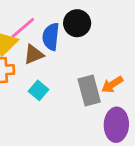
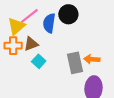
brown triangle: (34, 54) -> (31, 44), moved
orange arrow: (112, 84) -> (92, 59), turned 35

